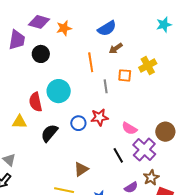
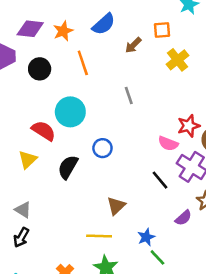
blue semicircle: (107, 28) -> (104, 24), moved
orange line: (91, 62) -> (83, 63), moved
orange square: (125, 75) -> (162, 30), moved
red semicircle: (36, 102) -> (44, 131), turned 144
red star: (99, 117) -> (189, 126), moved
yellow triangle: (19, 122) -> (28, 159), turned -35

